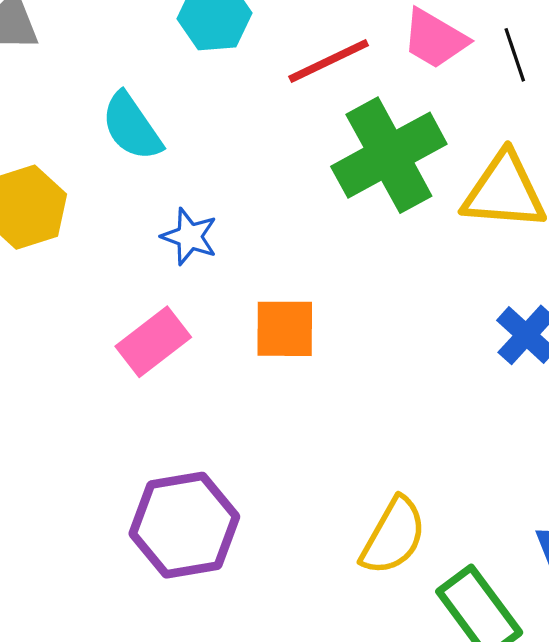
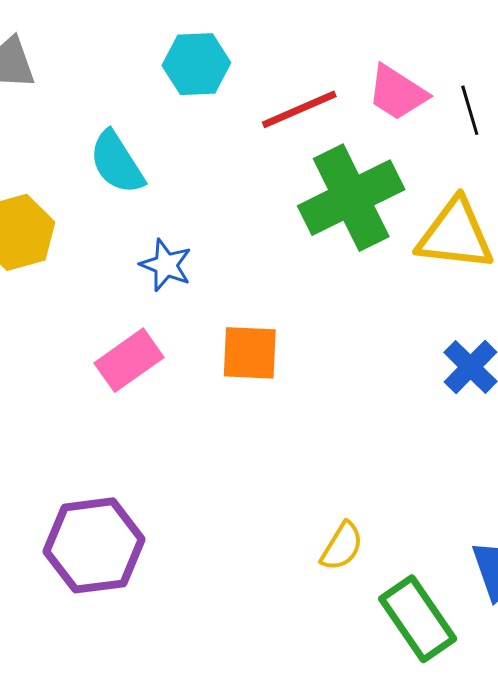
purple hexagon: (184, 525) -> (94, 545), moved
yellow semicircle: (393, 536) -> (342, 546), size x0.7

